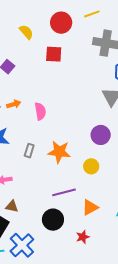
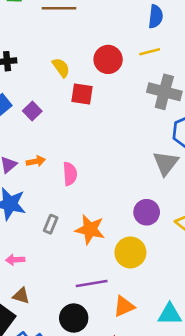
red square: (54, 54) -> (82, 94), moved
yellow circle: (91, 166) -> (130, 252), size x1.5

